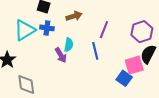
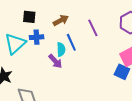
purple line: (104, 30) -> (93, 28), turned -36
blue line: (95, 51) -> (71, 42), moved

